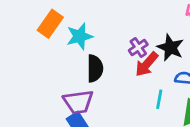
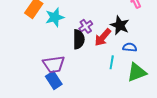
purple cross: (138, 47) -> (86, 26), moved
black semicircle: (95, 68) -> (79, 39), moved

